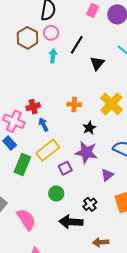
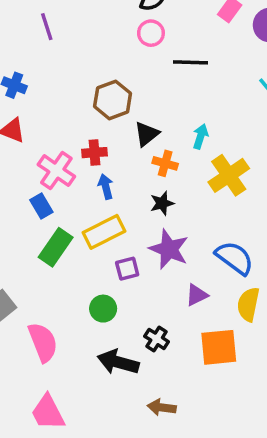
brown hexagon: (28, 38) -> (113, 100), moved
black line: (77, 45) -> (191, 62), turned 48
cyan arrow: (53, 56) -> (200, 136), moved
black triangle: (97, 63) -> (147, 134), moved
black star: (89, 128) -> (162, 203), moved
black cross: (90, 204) -> (157, 339), turned -32

